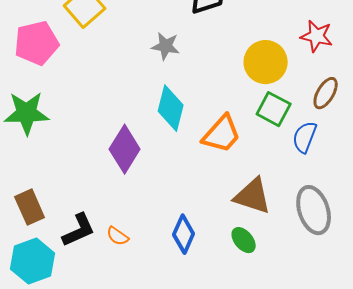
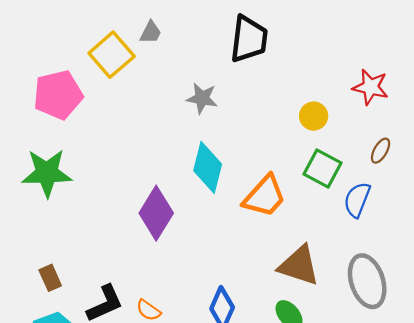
yellow circle: (266, 62) -> (314, 116), size x0.6
brown ellipse: (326, 93) -> (381, 151), size x0.7
brown rectangle: (30, 207) -> (50, 278), size x0.7

